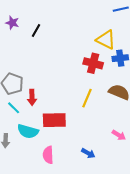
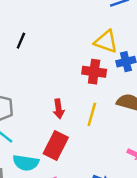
red arrow: (32, 97) -> (59, 109), moved
red rectangle: (54, 120) -> (56, 146), turned -55

